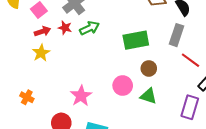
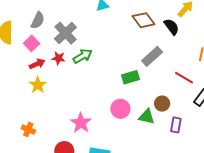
gray rectangle: (177, 35) -> (152, 56), moved, turned 35
green rectangle: (136, 40) -> (131, 77), moved, size x0.7
brown circle: (149, 68) -> (162, 104), moved
purple rectangle: (190, 107) -> (176, 125), moved, size x0.7

